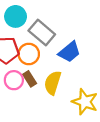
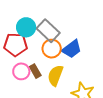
cyan circle: (16, 16) -> (26, 27), moved
orange circle: (29, 54) -> (52, 49), moved

